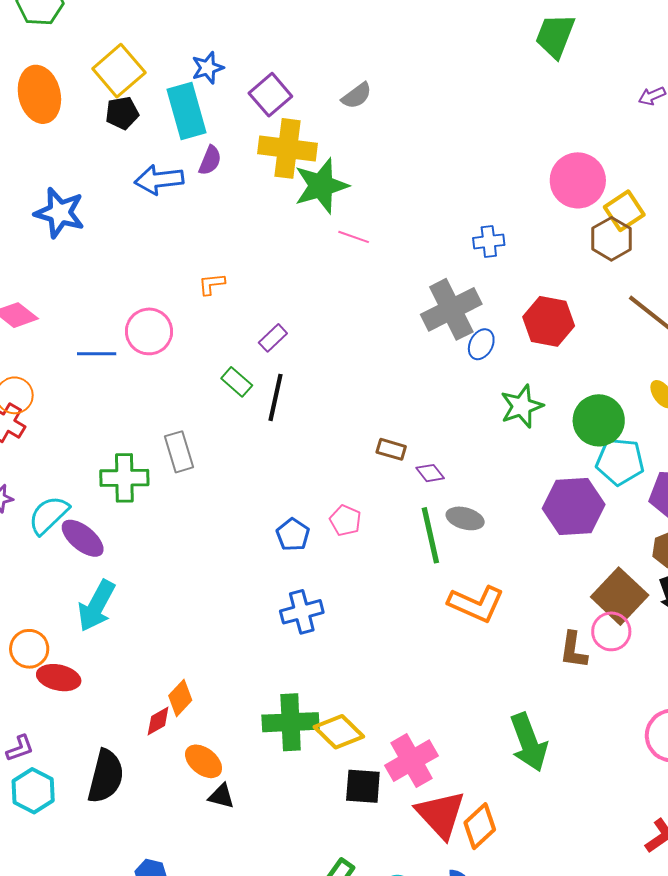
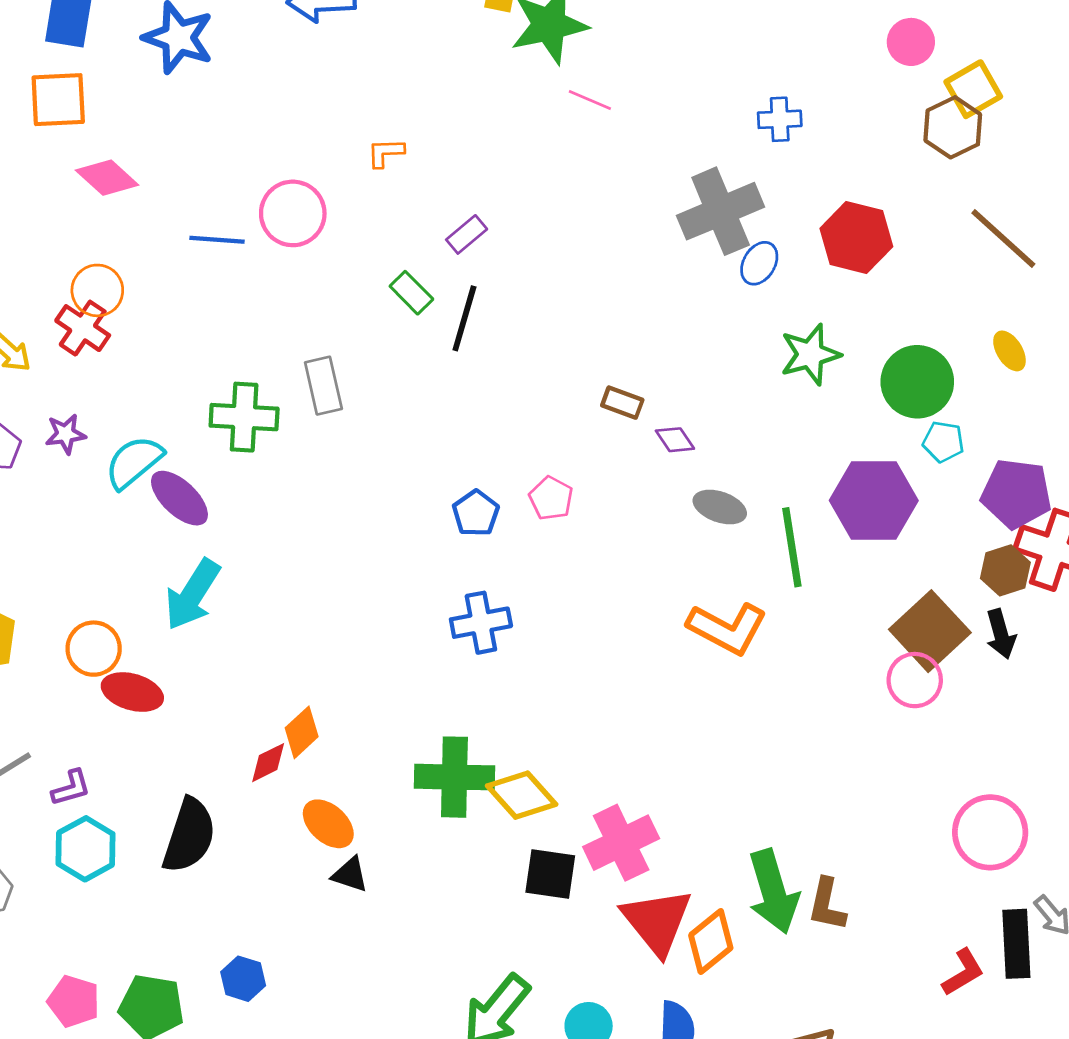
pink circle: (578, 180) -> (911, 42), size x0.6
cyan pentagon: (620, 462) -> (943, 442), size x0.6
green line: (430, 535) -> (792, 547), moved
brown L-shape: (573, 650) -> (827, 905), moved
green arrow: (529, 742) -> (773, 892), moved

